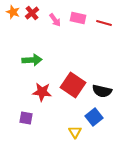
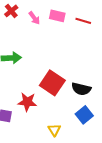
red star: (42, 92) -> (27, 102), moved
blue square: (94, 117) -> (84, 115), moved

